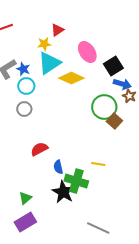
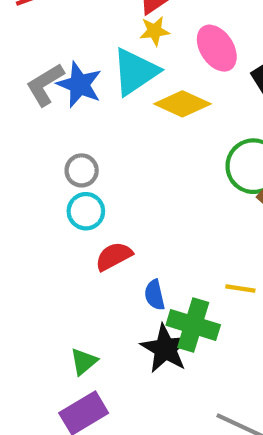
yellow star: (44, 44) -> (155, 31), moved
blue star: (23, 69) -> (79, 85), size x1.5
cyan circle: (26, 86) -> (86, 211), moved

